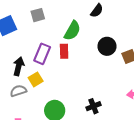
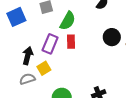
green semicircle: (72, 31) -> (68, 21), moved

